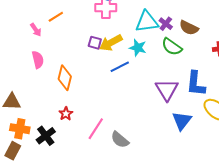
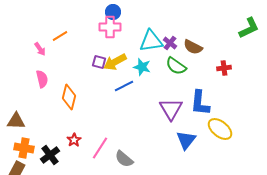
red star: (66, 114) -> (74, 140), moved

